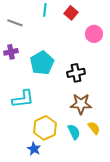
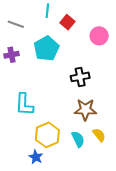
red square: (71, 13) -> (67, 22), moved
cyan pentagon: (42, 63) -> (46, 48), moved
cyan L-shape: (23, 99) -> (24, 104), turned 100

